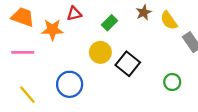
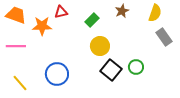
yellow semicircle: (169, 20) -> (155, 13), moved, turned -126
yellow circle: (100, 52) -> (100, 46), moved
black square: (128, 64) -> (111, 70), moved
green circle: (172, 82) -> (136, 67), moved

